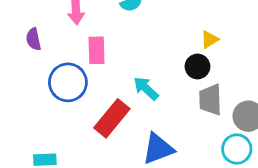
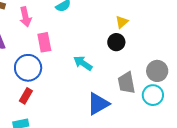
gray trapezoid: (210, 100) -> (127, 83), moved
red rectangle: (112, 118) -> (26, 96), moved, size x0.6

